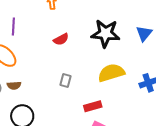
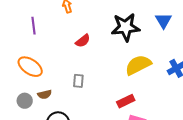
purple line: (13, 27) -> (34, 26), moved
gray rectangle: (65, 81) -> (78, 81), moved

